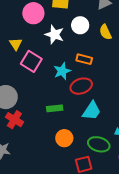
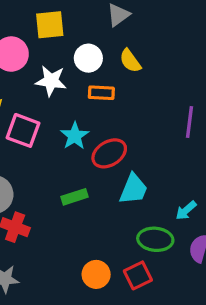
orange rectangle: (84, 59) -> (101, 93), moved
orange circle: (64, 138) -> (96, 274), moved

